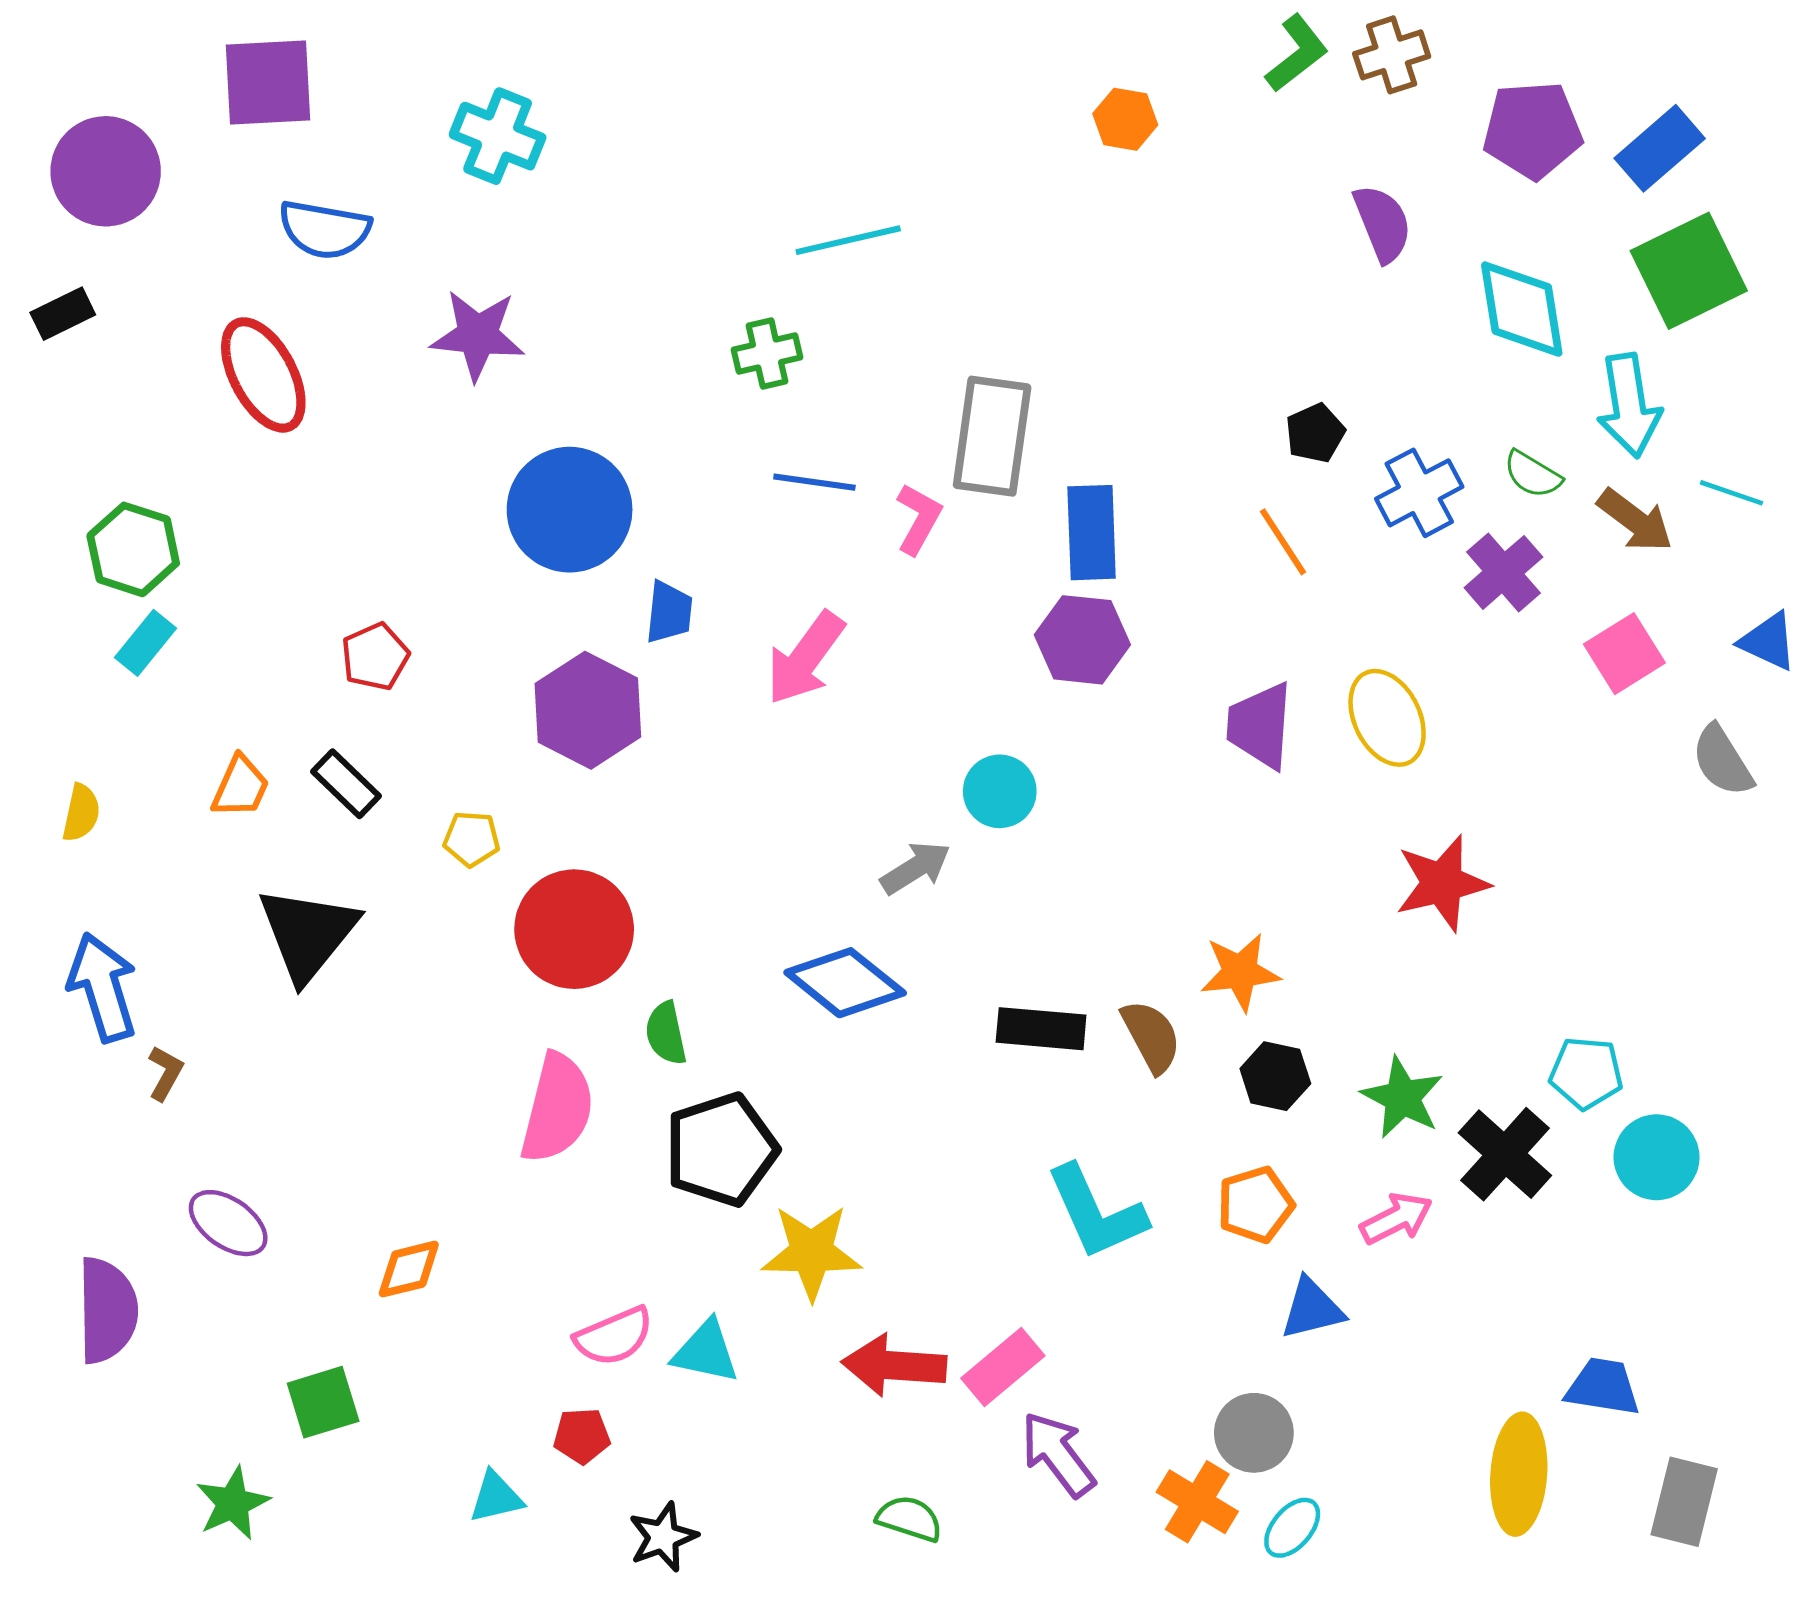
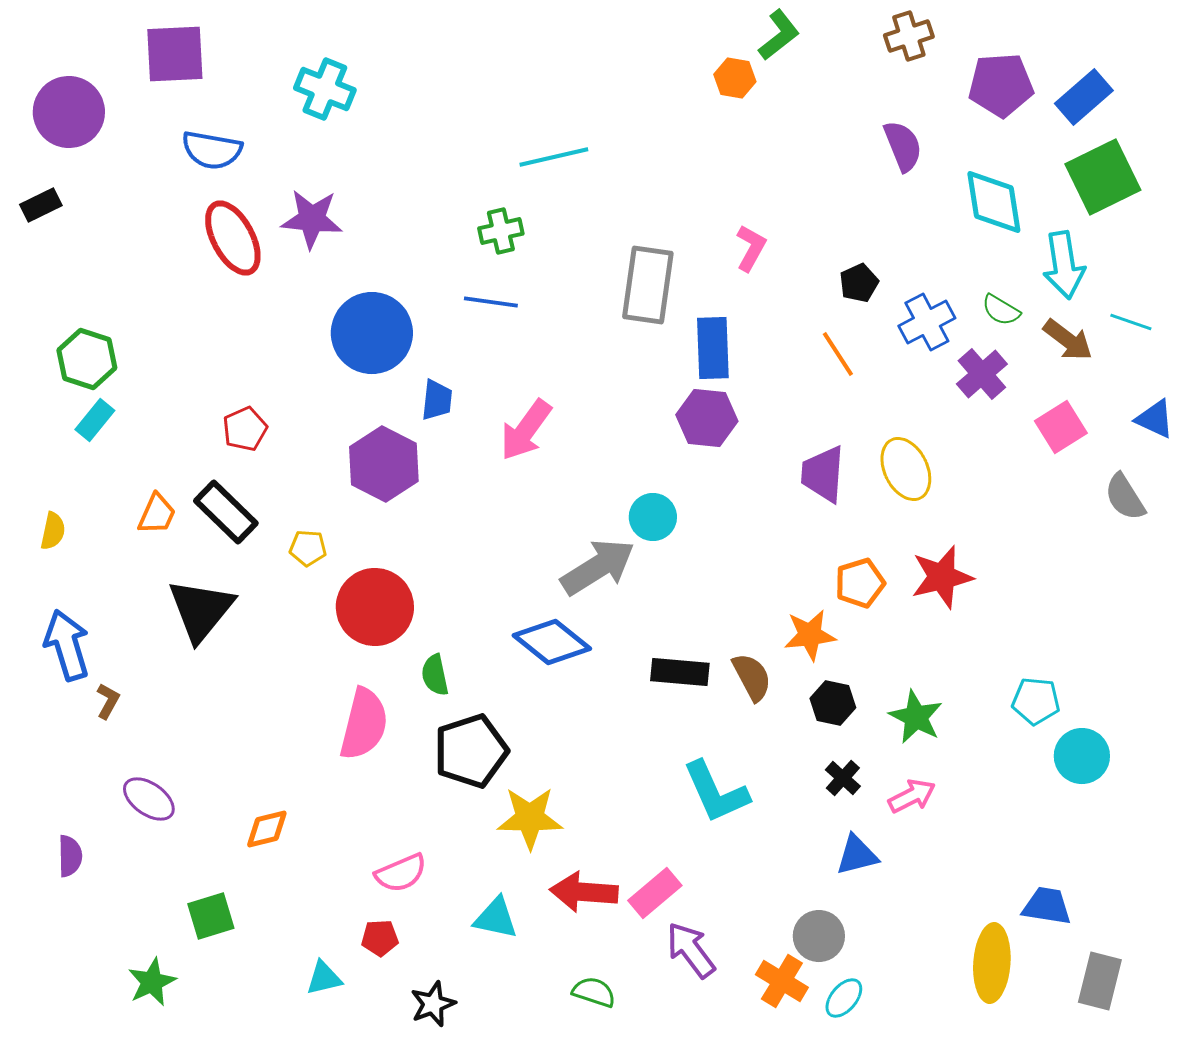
green L-shape: (1297, 53) -> (779, 35), moved
red ellipse: (263, 375) -> (233, 238), moved
blue line: (814, 482) -> (491, 302), moved
pink L-shape: (919, 519) -> (751, 248), moved
black rectangle: (346, 784) -> (226, 512), size x1.4
gray arrow: (916, 868) -> (598, 567), size x1.6
black cross: (1505, 1154) -> (843, 778), moved, size x0.6
orange pentagon: (1255, 1205) -> (860, 583), moved
purple semicircle: (107, 1310) -> (70, 856), size x0.6
cyan triangle: (706, 1352) -> (496, 918), moved

